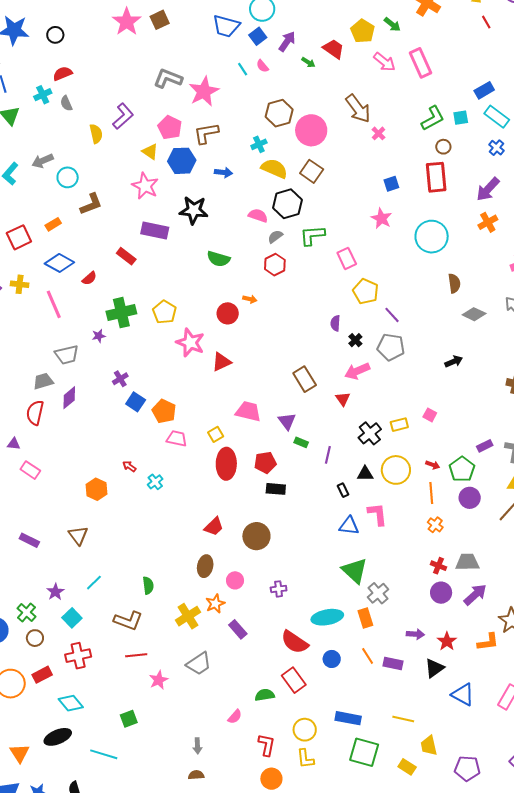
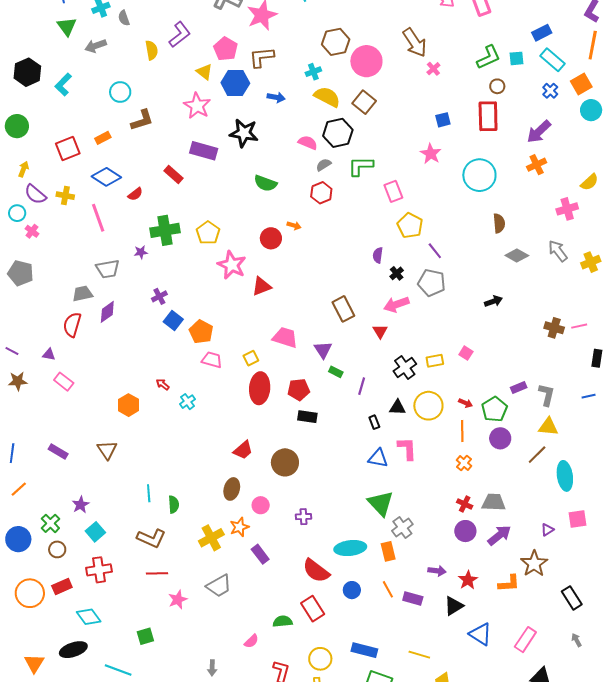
gray arrow: (43, 161) -> (96, 46), moved
cyan line: (94, 583) -> (149, 493), moved, turned -54

